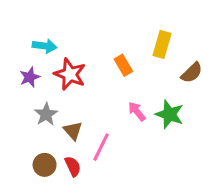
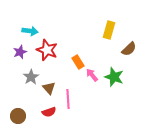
orange rectangle: (123, 65) -> (78, 62), moved
pink line: (101, 147) -> (68, 99), turned -30
brown circle: (45, 165) -> (18, 116), moved
red semicircle: (73, 166) -> (49, 112), turned 96

